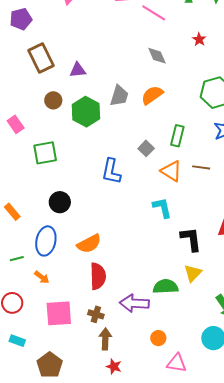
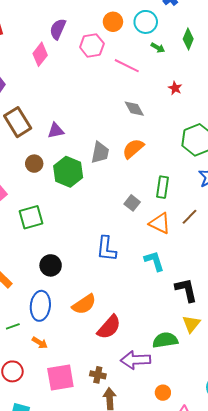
brown line: (201, 167) -> (189, 217), turned -48
blue L-shape: (111, 171) -> (106, 249), moved
red semicircle: (98, 276) -> (109, 327), moved, turned 48

